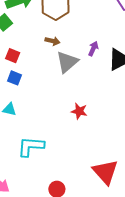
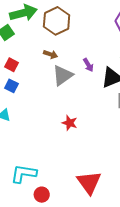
purple arrow: (93, 49) -> (88, 65), turned 120
cyan L-shape: (31, 147) -> (24, 174), moved

